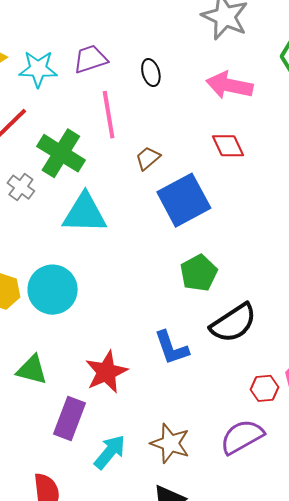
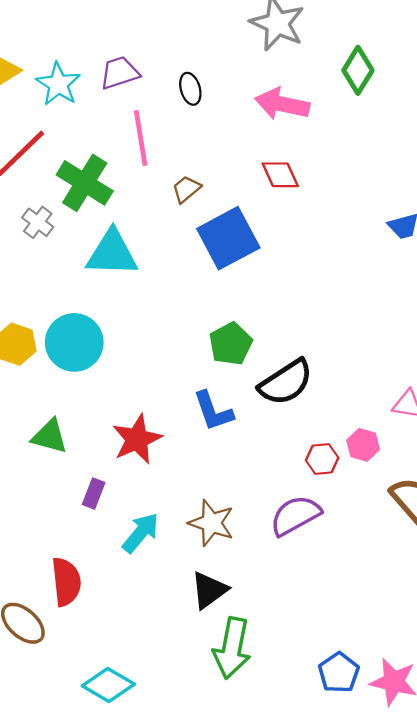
cyan star: (38, 69) -> (58, 84), turned 30
green pentagon: (199, 273) -> (231, 344), moved
purple rectangle: (70, 419) -> (94, 494), size x0.6

